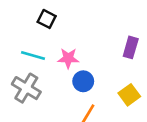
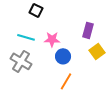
purple rectangle: (131, 47) -> (88, 30), moved
yellow square: (129, 95) -> (97, 51), moved

